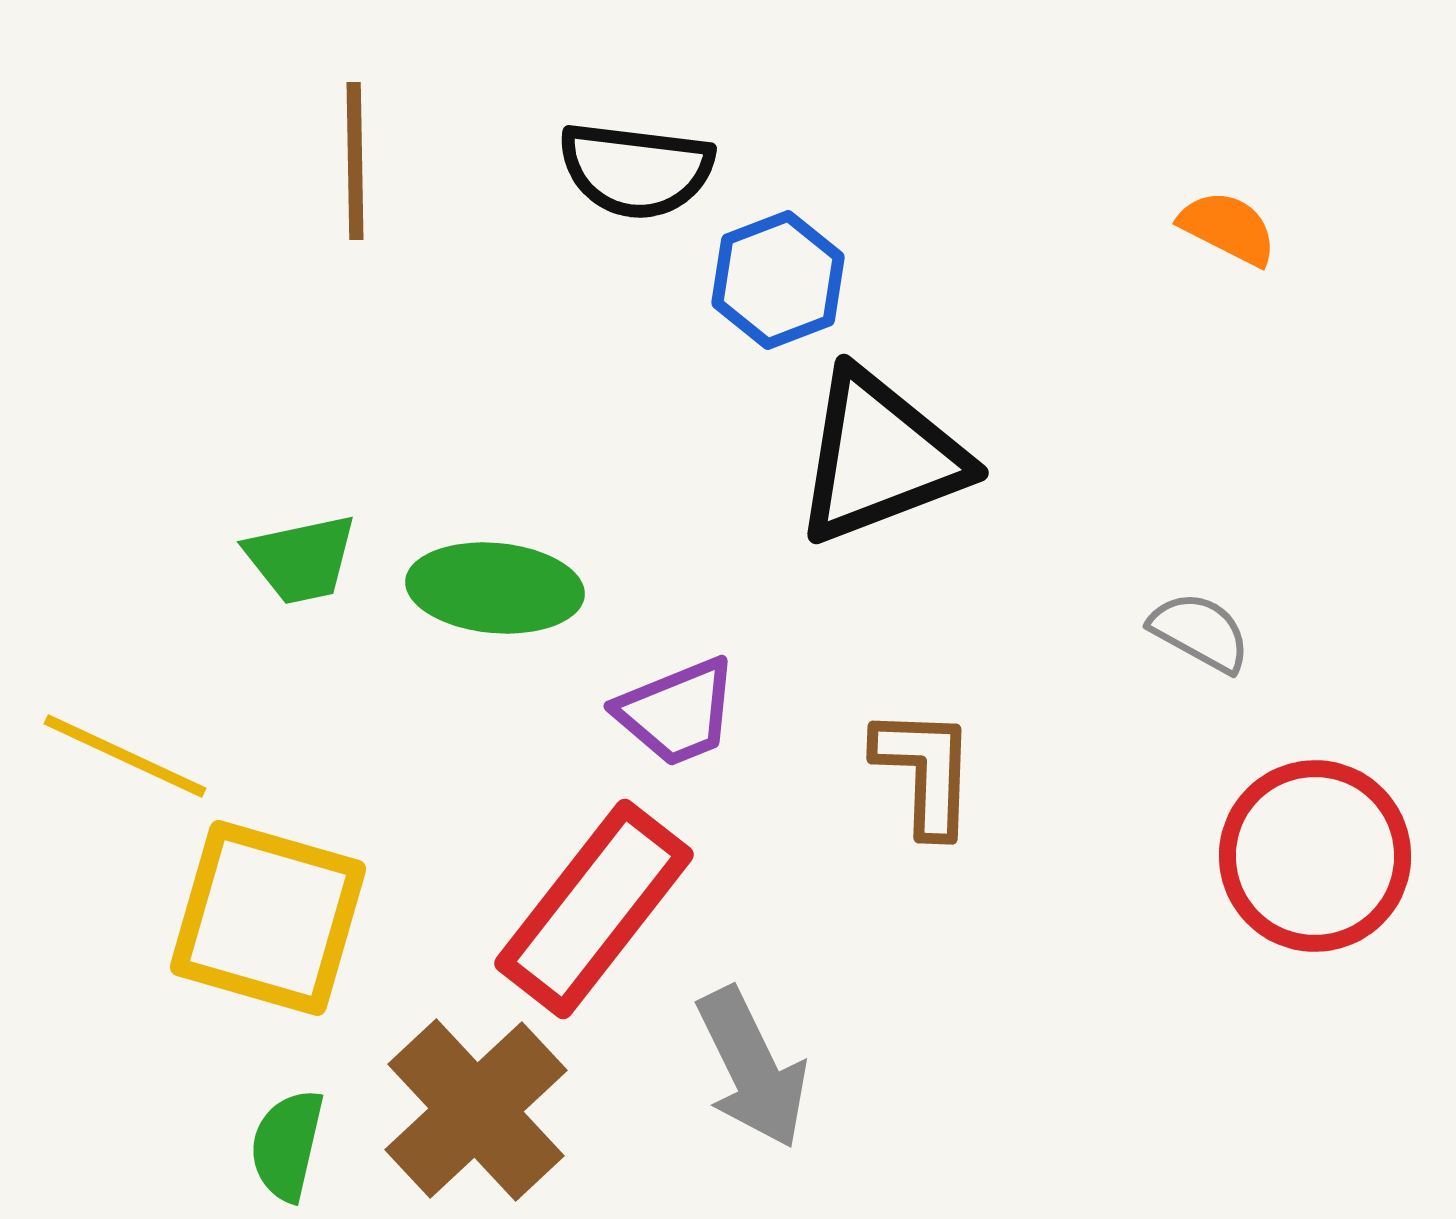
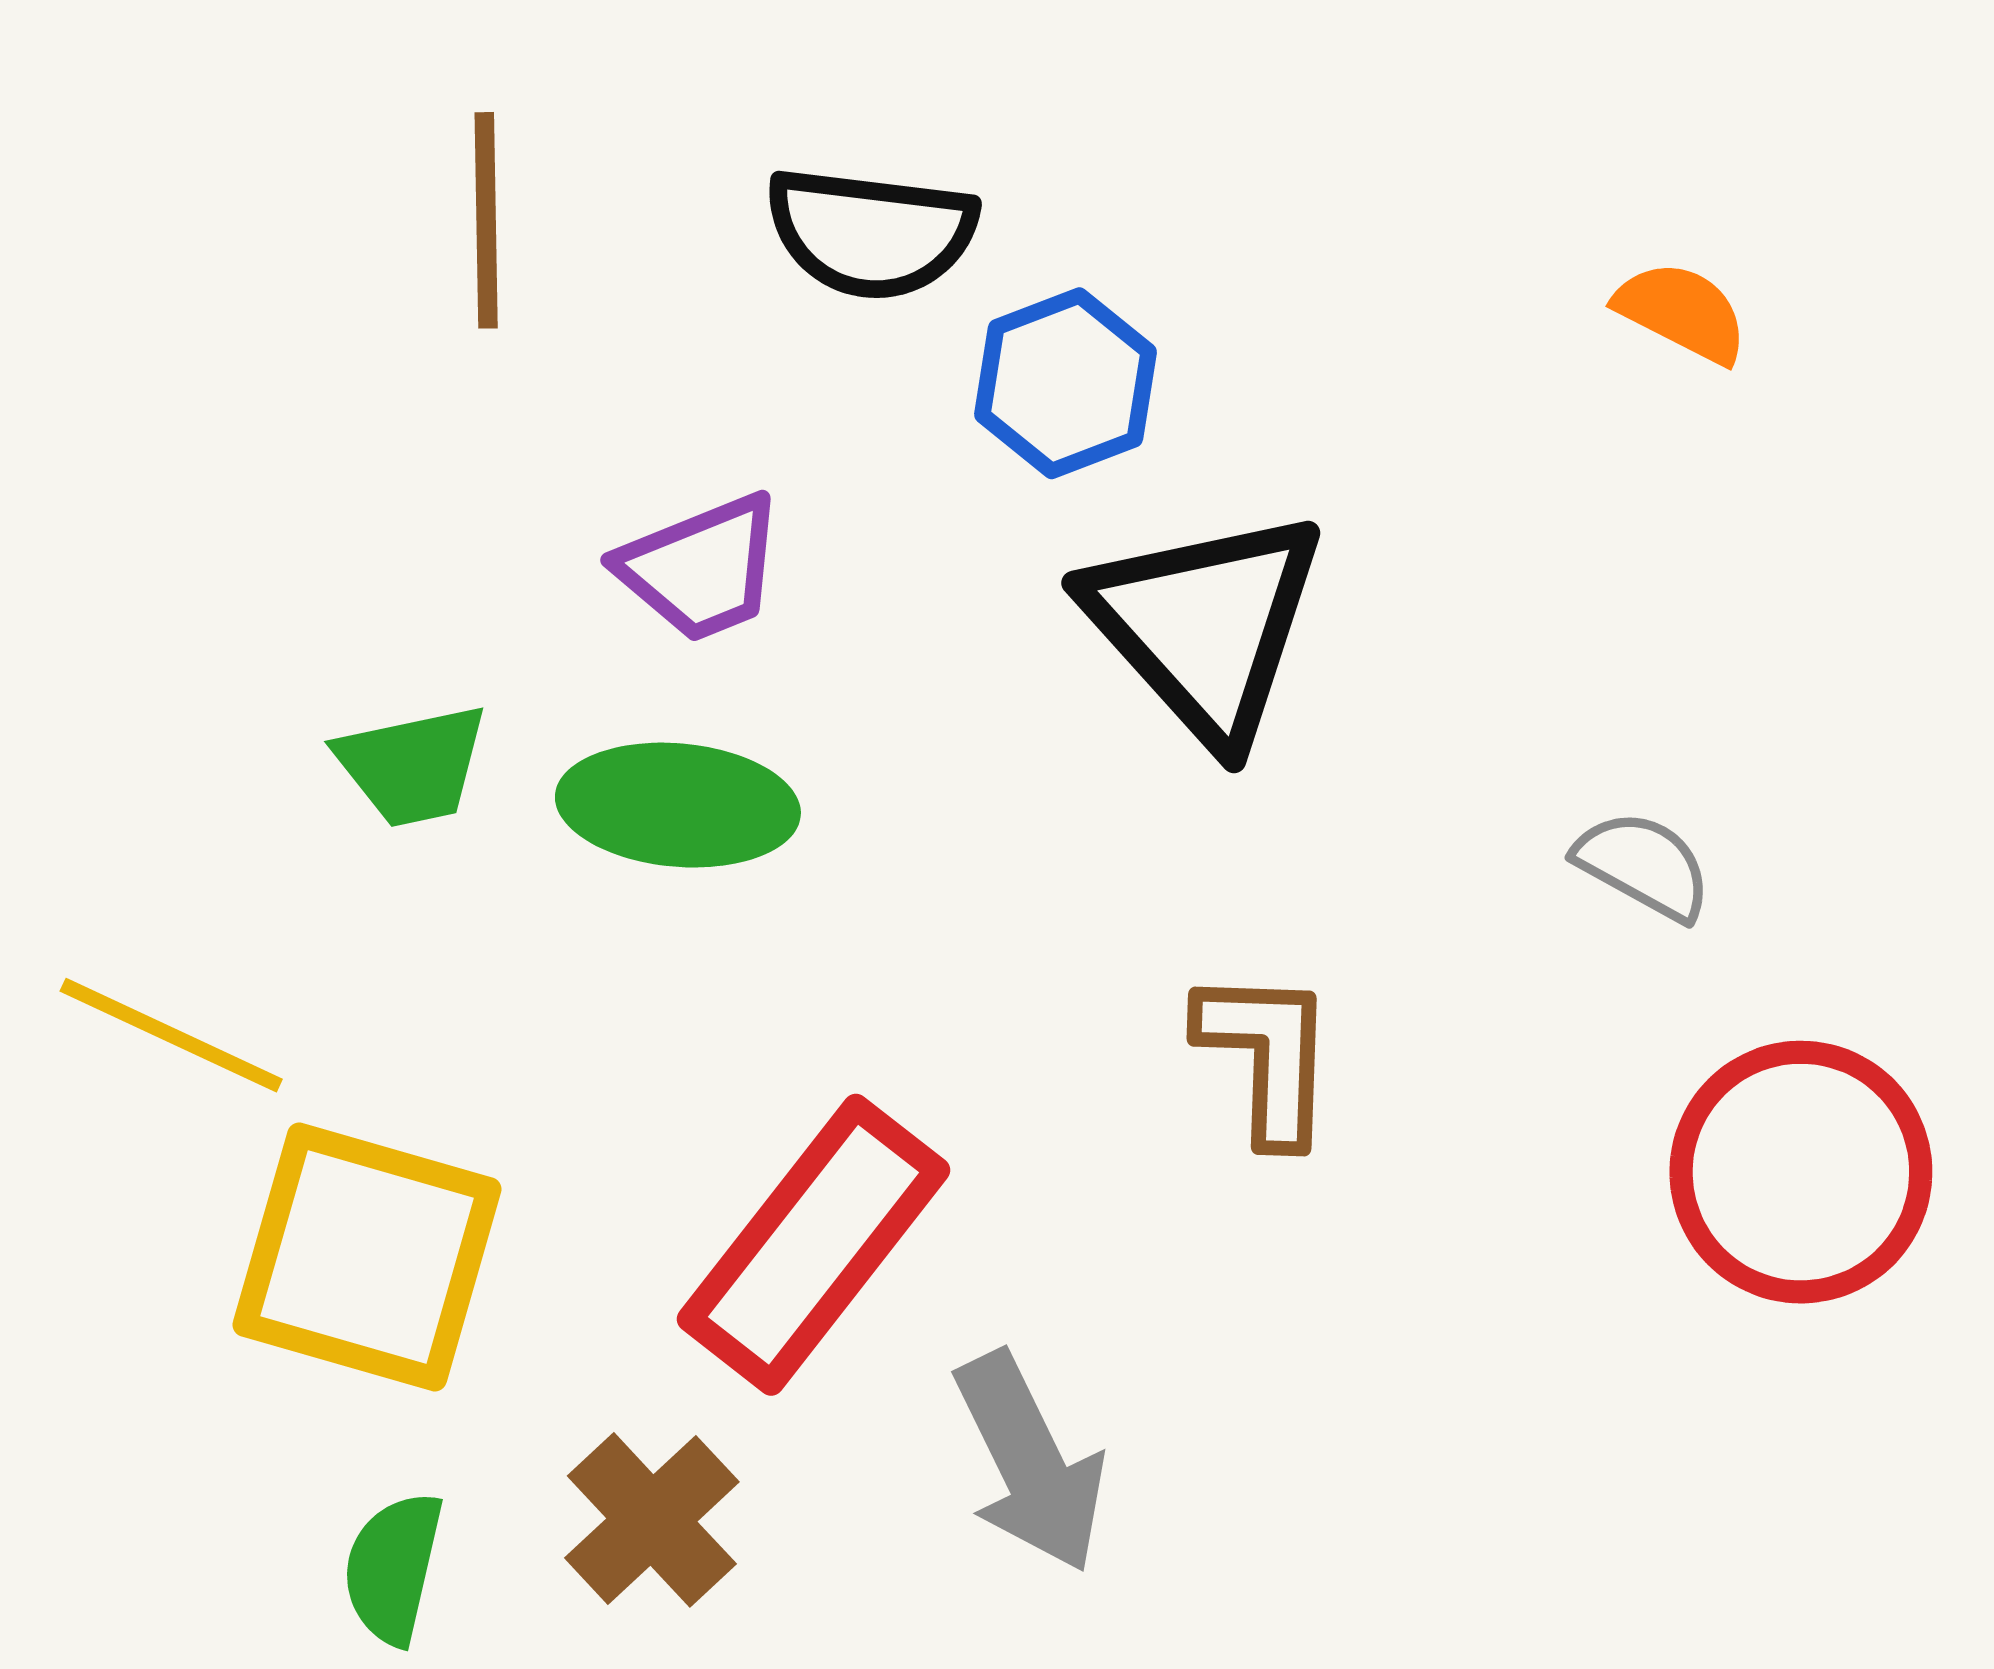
black triangle: (880, 457) -> (1205, 626), turned -51
purple trapezoid: (677, 712) -> (701, 568), moved
brown cross: (476, 1110) -> (652, 1520), size x0.7

